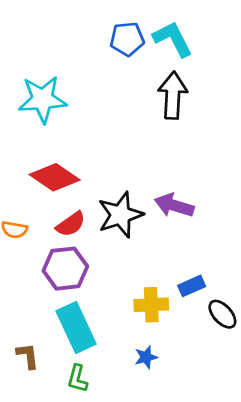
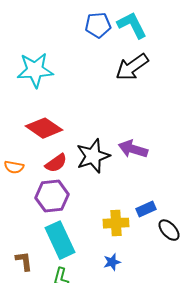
black arrow: (173, 95) -> (132, 67), turned -128

